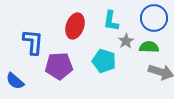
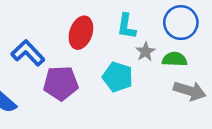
blue L-shape: (33, 42) -> (28, 53), turned -48

